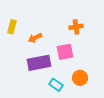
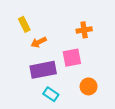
yellow rectangle: (12, 27) -> (24, 24), moved, turned -40
cyan rectangle: (56, 85) -> (51, 94), moved

